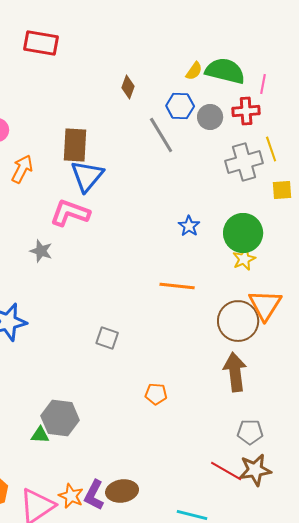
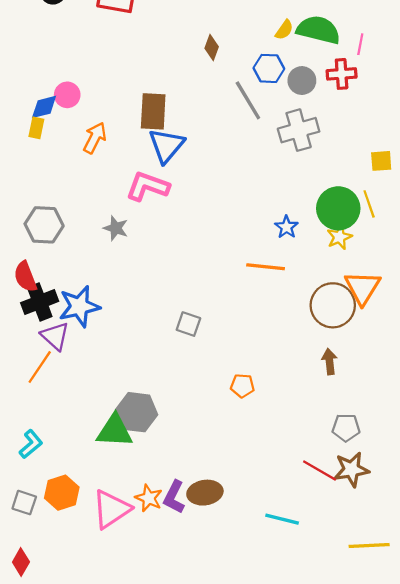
yellow line: (271, 149) -> (369, 204), moved
gray cross: (244, 162) -> (299, 130), moved
blue star: (189, 226) -> (286, 227), moved
brown arrow: (235, 372) -> (329, 361), size x0.6
green triangle: (40, 435) -> (115, 431), size x1.8

